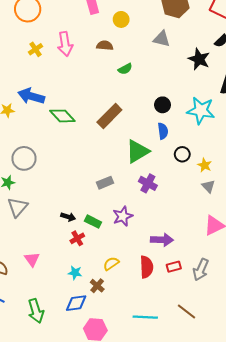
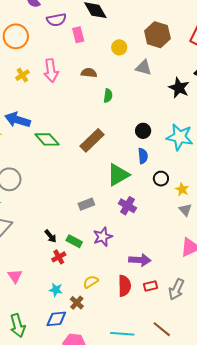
yellow circle: (121, 19) -> (119, 47), moved
green semicircle: (125, 69) -> (108, 96), turned -56
black arrow: (68, 217) -> (51, 236), turned 32

